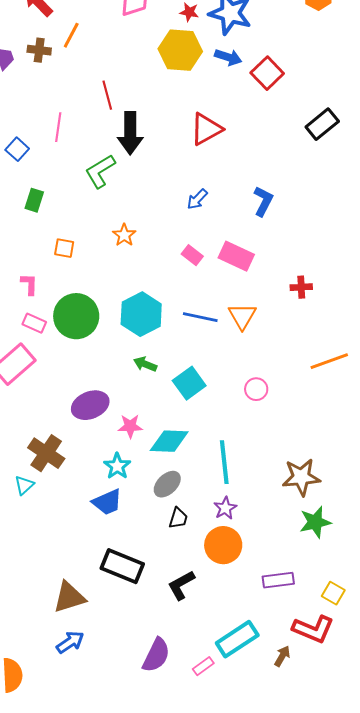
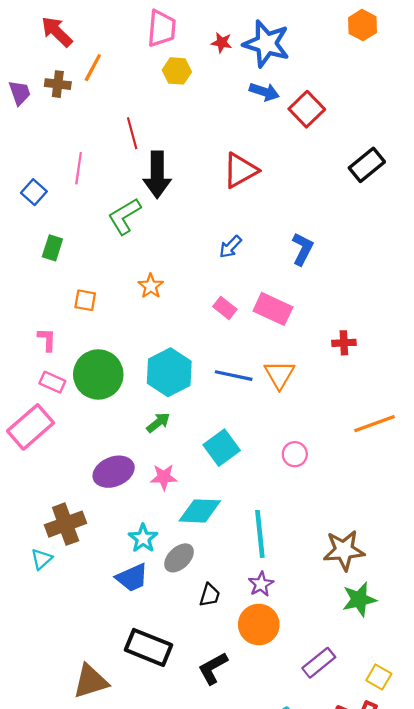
yellow hexagon: (180, 50) -> (177, 71), moved, size x0.6
green arrow: (145, 364) -> (158, 423), moved, turned 120
pink star: (130, 426) -> (164, 477), moved
brown cross: (46, 453) -> (66, 524), turned 36
gray ellipse: (167, 484) -> (179, 558), moved
purple rectangle: (278, 580) -> (319, 663), turned -32

